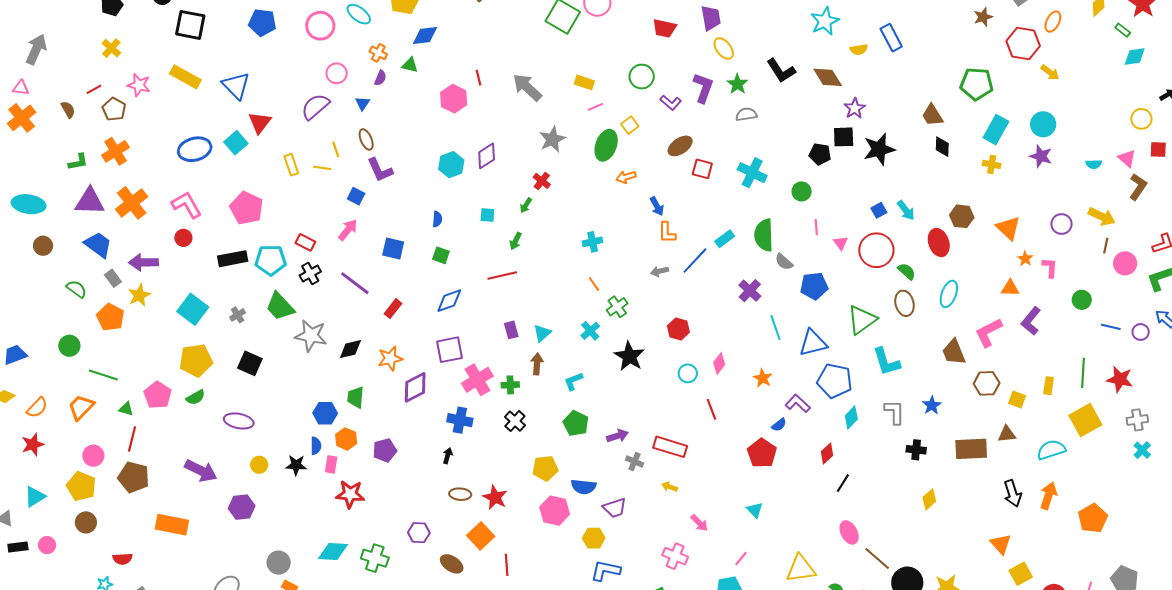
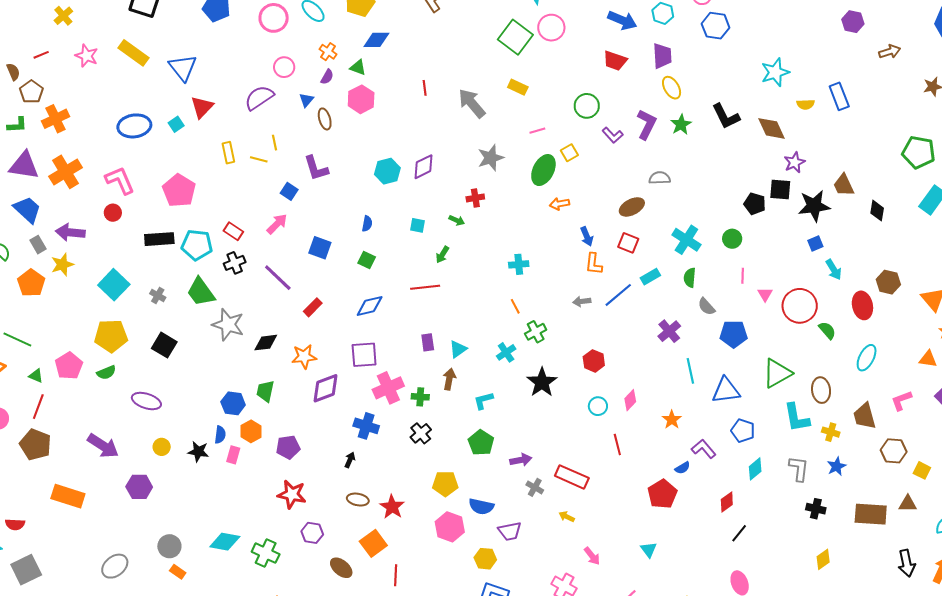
yellow rectangle: (584, 82) -> (518, 87), moved
pink hexagon: (454, 99) -> (361, 99), moved
brown pentagon: (114, 109) -> (31, 92), moved
gray semicircle: (746, 114) -> (660, 178), moved
brown trapezoid: (932, 115) -> (844, 185), moved
brown ellipse: (366, 139) -> (325, 119), moved
cyan square: (236, 143) -> (176, 124), size x0.7
brown ellipse: (680, 146) -> (632, 207), moved
yellow cross: (992, 164) -> (831, 432), moved
red square: (702, 169) -> (628, 243), moved
cyan cross: (752, 173) -> (686, 240), moved
red cross: (542, 181) -> (475, 198), turned 36
green arrow: (526, 205) -> (457, 220), turned -105
blue square: (879, 210) -> (815, 243), moved
green semicircle: (764, 235) -> (690, 278), size x0.6
brown ellipse: (904, 303) -> (821, 390), moved
gray cross: (238, 315) -> (158, 295), turned -35
pink L-shape: (988, 332) -> (901, 400), size x0.7
blue pentagon: (835, 381) -> (743, 431), size x0.7
red star: (350, 494) -> (292, 494), moved

